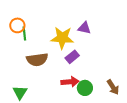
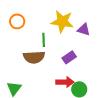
green line: (24, 34) -> (44, 40), moved
yellow star: (62, 38) -> (62, 22), moved

